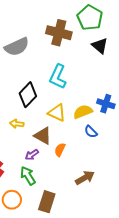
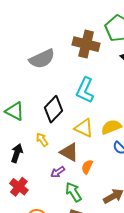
yellow arrow: (17, 124) -> (42, 140), turned 48
green arrow: (28, 176) -> (73, 192), moved

